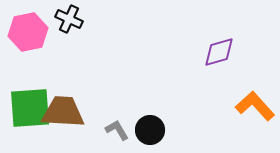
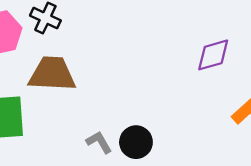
brown trapezoid: (63, 112) -> (52, 74), moved

